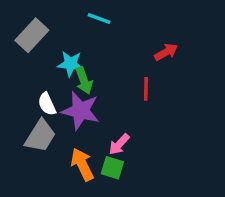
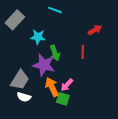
green arrow: (84, 81) -> (55, 53), moved
white semicircle: (47, 104) -> (24, 97), moved, turned -48
orange arrow: (82, 164) -> (52, 87), moved

